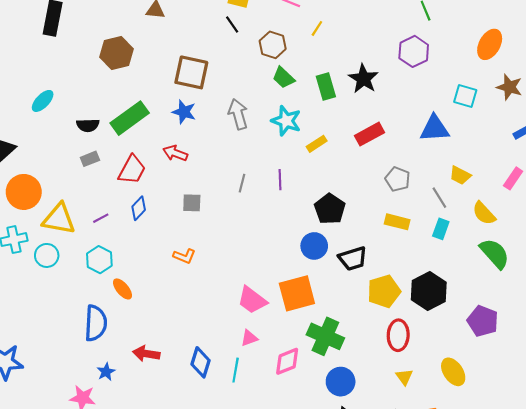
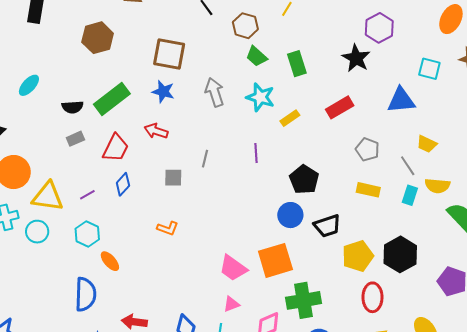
black star: (363, 79) -> (356, 58), moved
gray line: (242, 183) -> (205, 159), moved
yellow semicircle: (484, 213) -> (437, 186), moved, turned -40
green cross: (325, 336) -> (304, 300), turned -32

